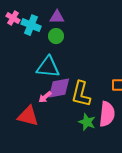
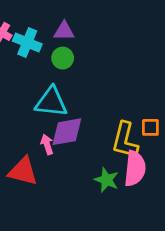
yellow L-shape: (81, 94) -> (125, 140), moved
pink arrow: (45, 97) -> (47, 144), turned 112

